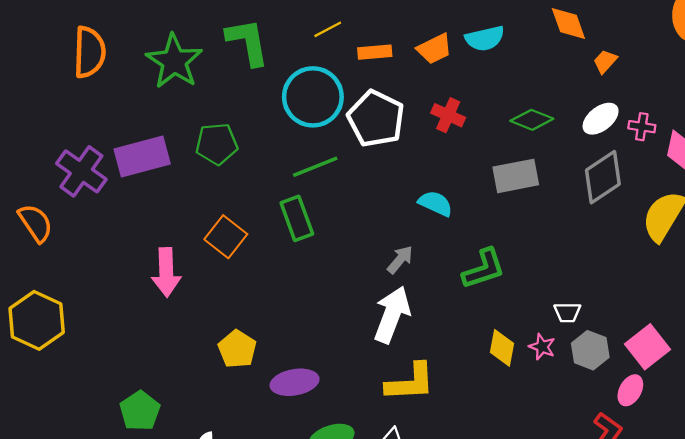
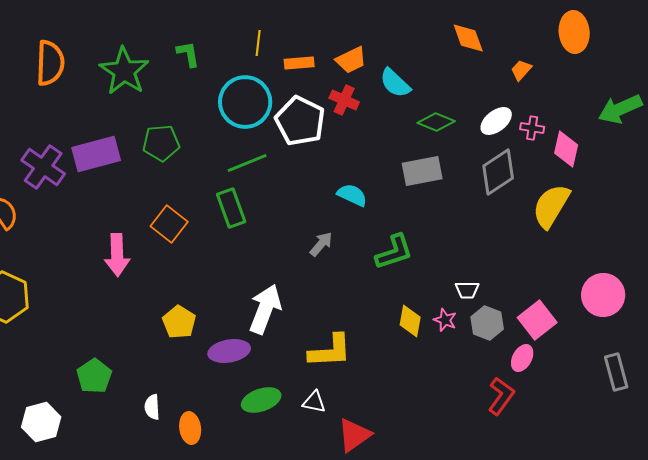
yellow line: (328, 29) -> (258, 43), turned -55
cyan semicircle: (485, 38) -> (395, 83), moved, turned 56
green L-shape: (248, 42) -> (188, 54), size x0.6
orange trapezoid: (605, 61) -> (521, 70), moved
red cross: (448, 115) -> (344, 100), moved
white arrow: (392, 315) -> (265, 309), moved

